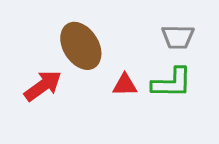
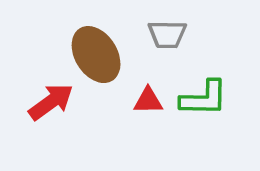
gray trapezoid: (178, 37) -> (167, 34), moved

